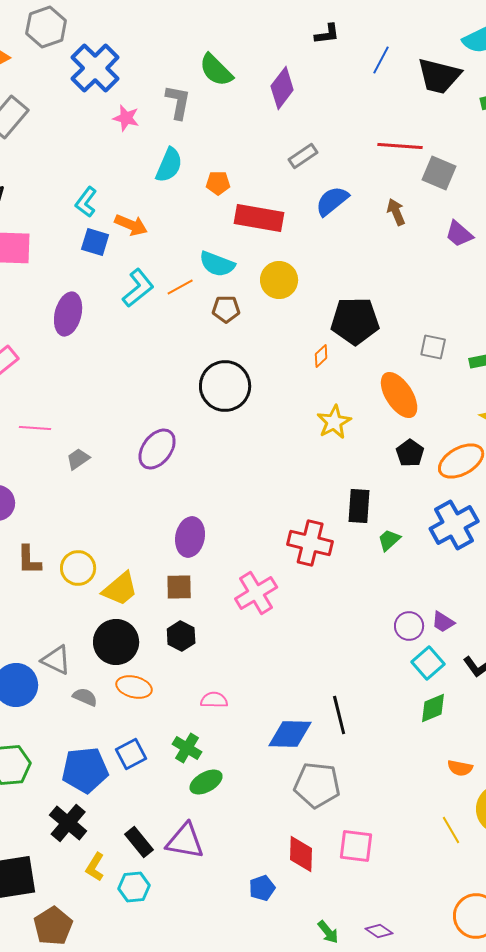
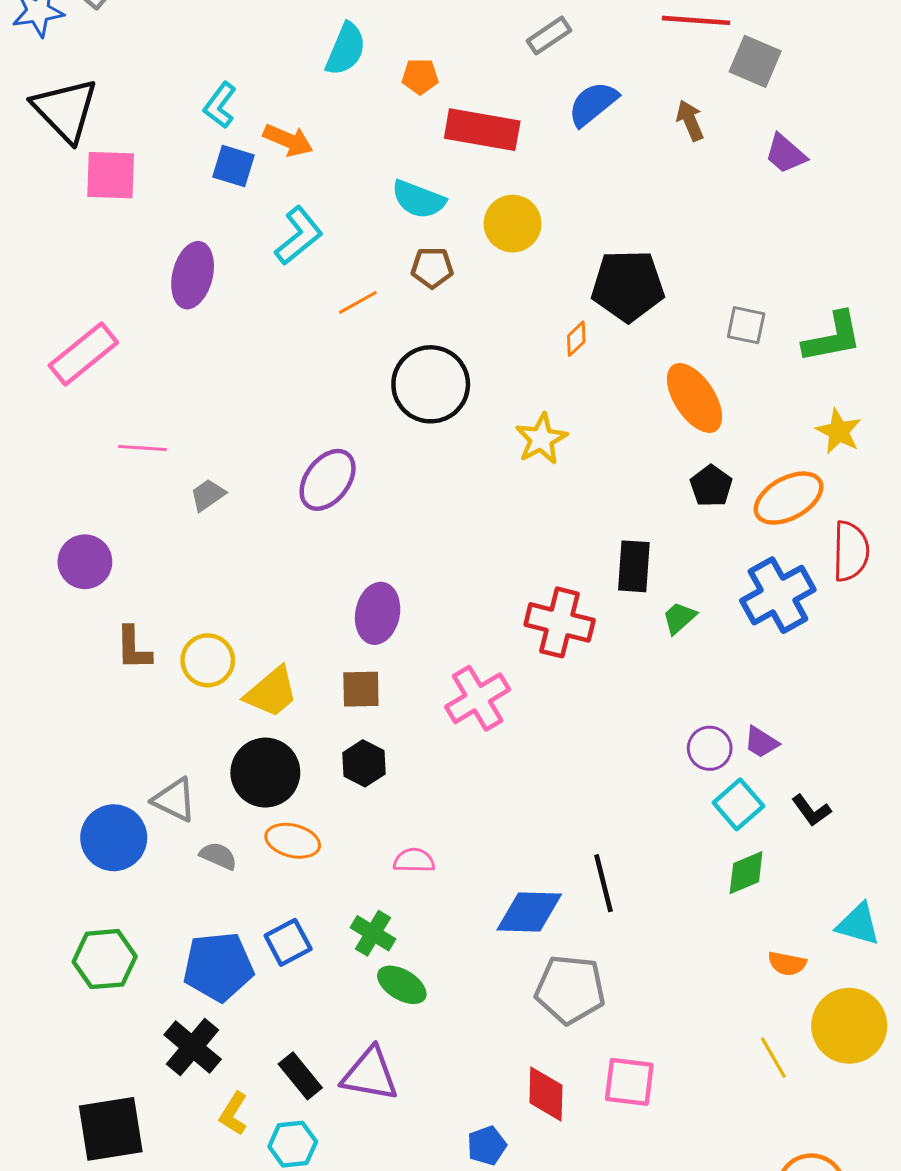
orange line: (180, 287) -> (358, 302), moved
yellow star: (334, 422) -> (541, 439), moved
green ellipse: (206, 782) -> (402, 985), turned 60

